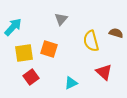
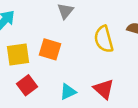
red triangle: (104, 72) -> (104, 89), moved
cyan triangle: (71, 83) -> (68, 92), moved

